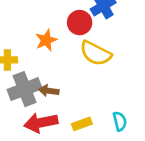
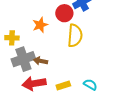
yellow semicircle: (96, 53) -> (75, 36), turned -115
cyan semicircle: (120, 121) -> (90, 85), turned -48

